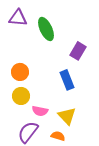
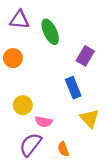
orange circle: (20, 72) -> (13, 58), moved
yellow triangle: (67, 116) -> (90, 118), moved
orange semicircle: (58, 136) -> (63, 149), turned -128

